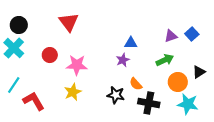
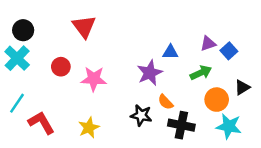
blue square: (192, 34) -> (229, 51), moved
blue triangle: (131, 43) -> (170, 52), moved
purple star: (123, 60) -> (150, 73), size x1.5
yellow star: (73, 92) -> (89, 128), moved

